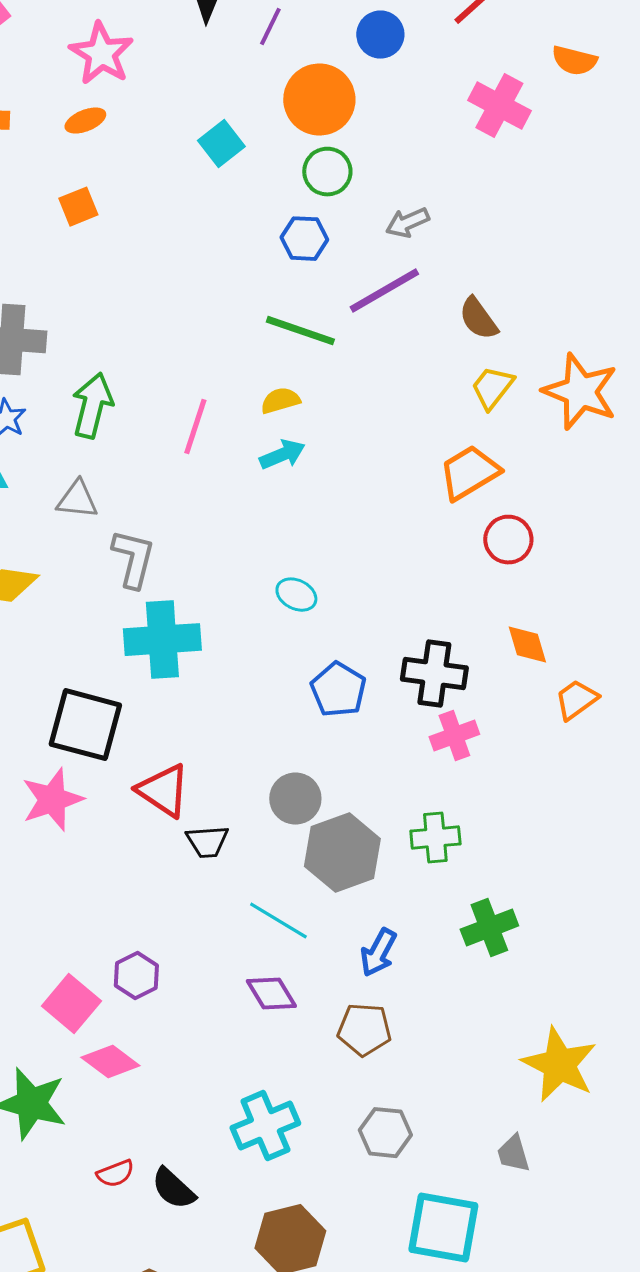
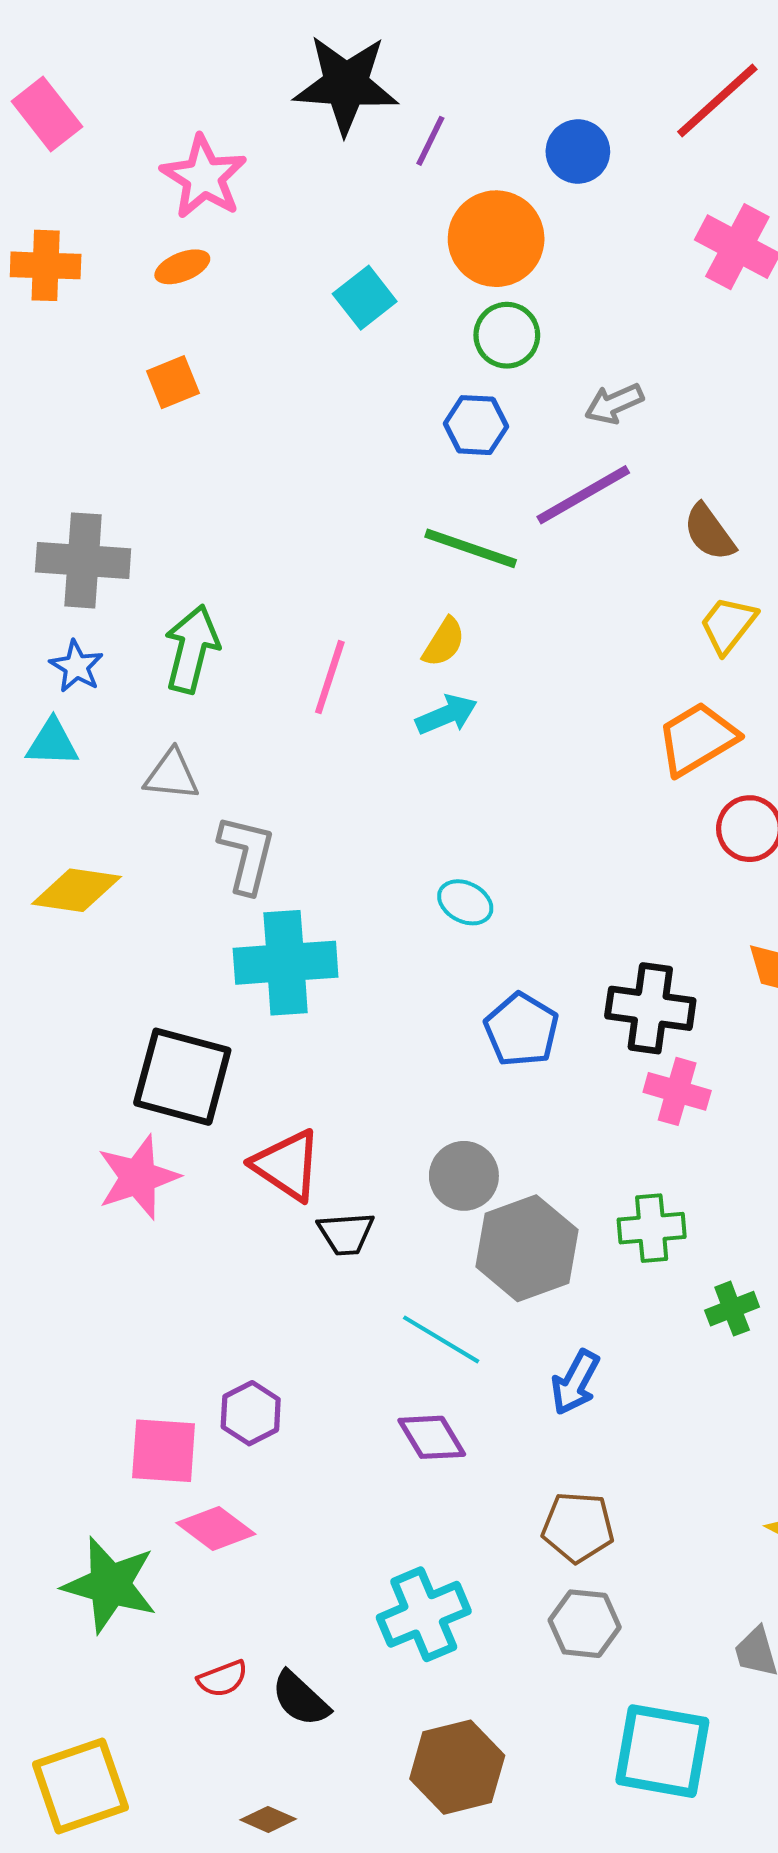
yellow semicircle: (280, 401) -> (444, 642), turned 138
pink cross: (454, 736) -> (677, 1091), turned 36
green cross: (489, 928) -> (732, 1309), moved, size x0.7
pink square: (71, 1004) -> (164, 1451), turned -36
brown pentagon: (364, 1030) -> (578, 1527), moved

